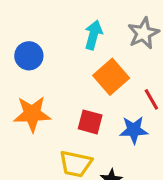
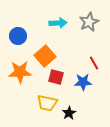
cyan arrow: (93, 35) -> (58, 23), turned 72
orange square: (111, 77) -> (45, 56), moved

